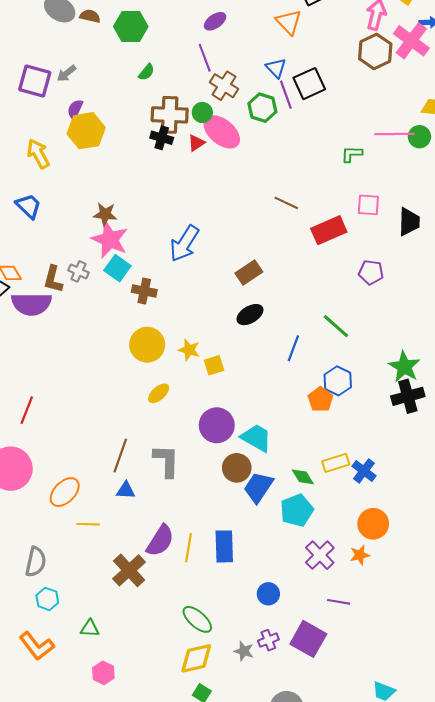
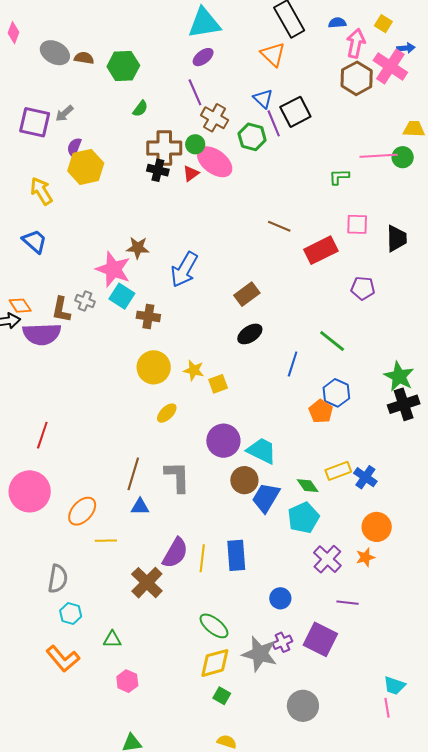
brown star: (105, 214) -> (138, 248), moved
gray star: (244, 651) -> (260, 654), size x1.8

